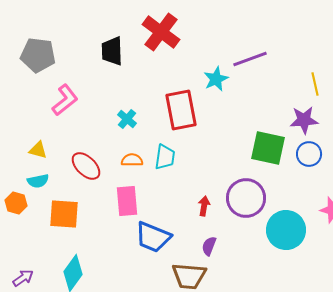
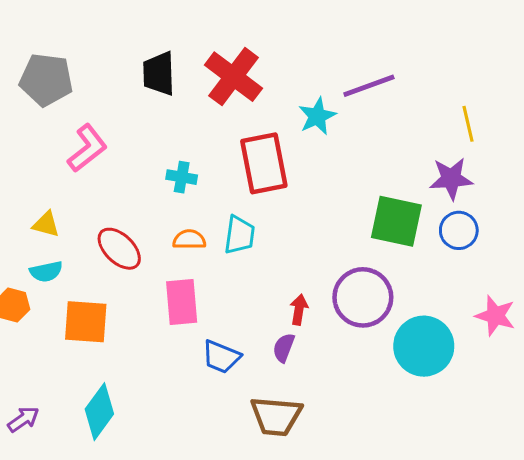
red cross: (161, 32) -> (233, 77), moved
cyan cross: (127, 119) -> (182, 177), turned -30
blue trapezoid: (153, 237) -> (221, 357), size x0.7
purple semicircle: (209, 246) -> (284, 348), moved

